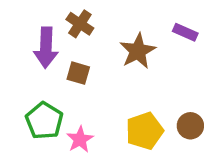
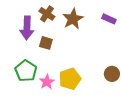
brown star: (138, 51) -> (73, 19), moved
yellow pentagon: (144, 131) -> (70, 79), moved

